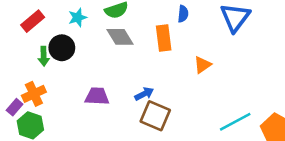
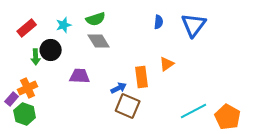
blue semicircle: (183, 14) -> (159, 22), moved
orange rectangle: (164, 38) -> (142, 77), moved
purple trapezoid: (97, 96) -> (80, 76), moved

